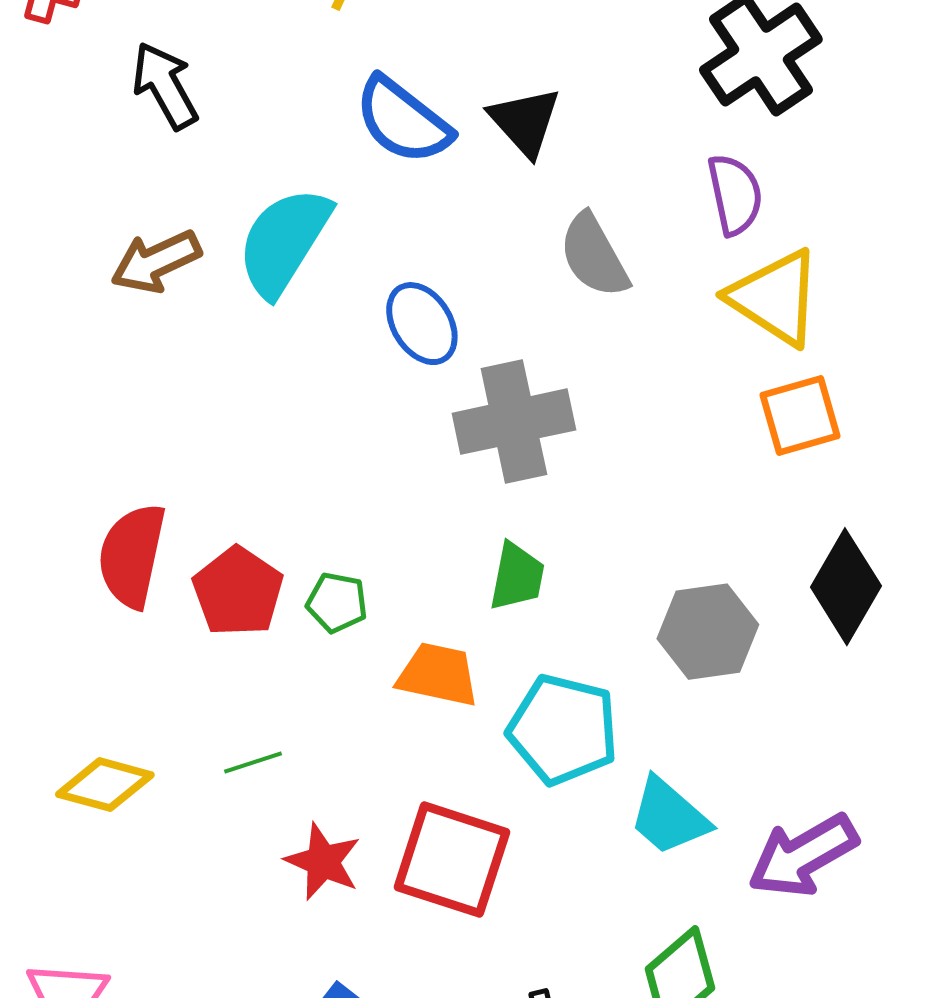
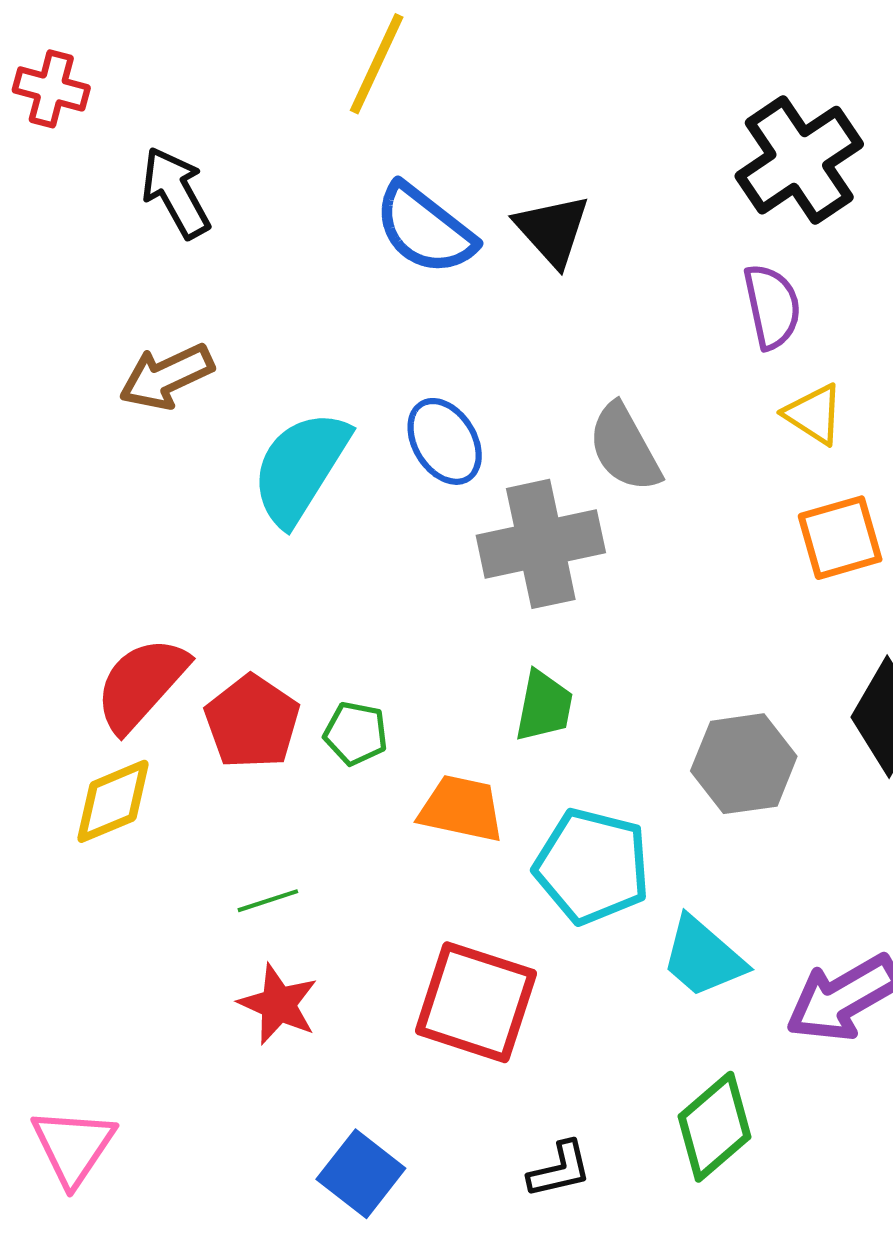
cyan semicircle: (284, 242) -> (300, 468), moved
gray semicircle: (594, 256) -> (625, 448), moved
yellow triangle: (775, 298) -> (814, 414), size x0.6
red semicircle: (132, 556) -> (141, 684), turned 30
yellow diamond: (105, 785) -> (113, 801), moved, turned -38
red star: (323, 862) -> (278, 1004), moved

